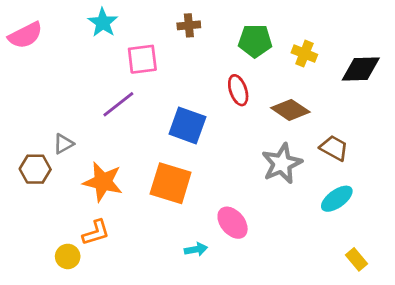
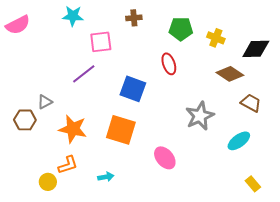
cyan star: (103, 23) -> (73, 16), turned -30
brown diamond: (290, 110) -> (230, 74), moved
brown trapezoid: (334, 148) -> (251, 103), moved
cyan arrow: (196, 249) -> (106, 177), moved

